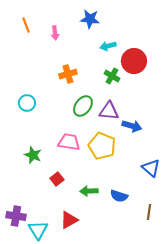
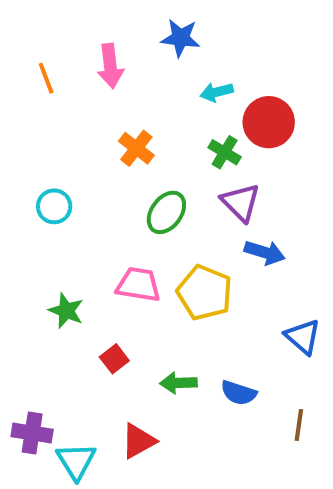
orange line: (26, 25) -> (46, 78), moved
pink arrow: (55, 33) -> (110, 66), size x1.5
orange cross: (68, 74) -> (136, 148), turned -36
purple triangle: (109, 111) -> (241, 202), moved, turned 40

